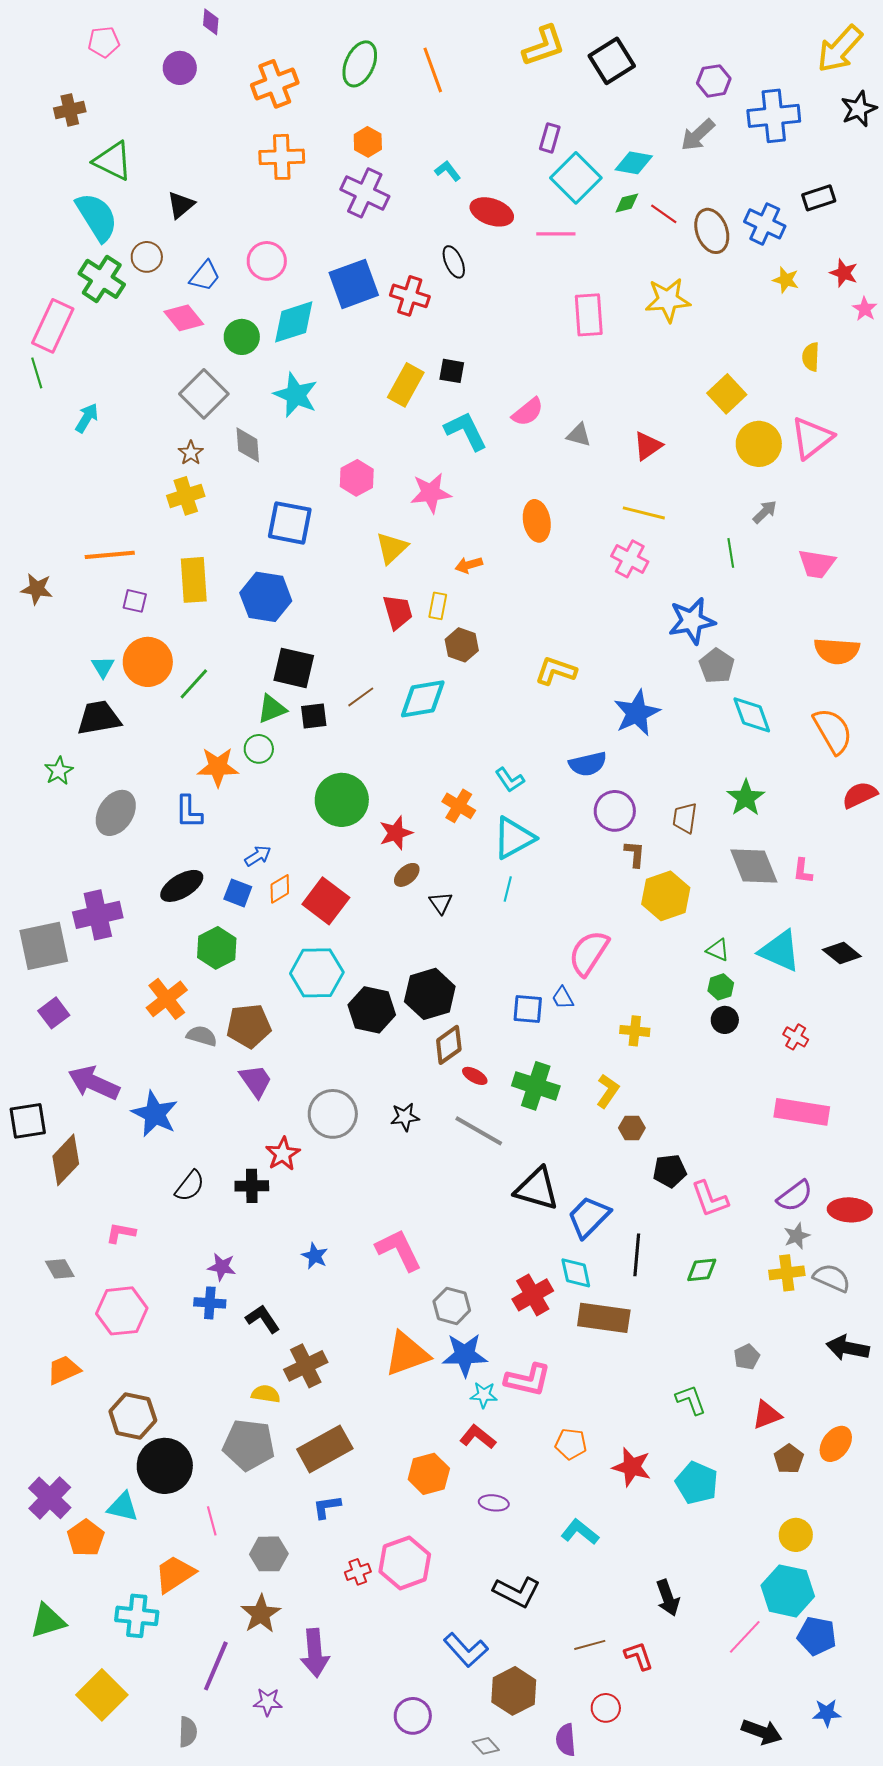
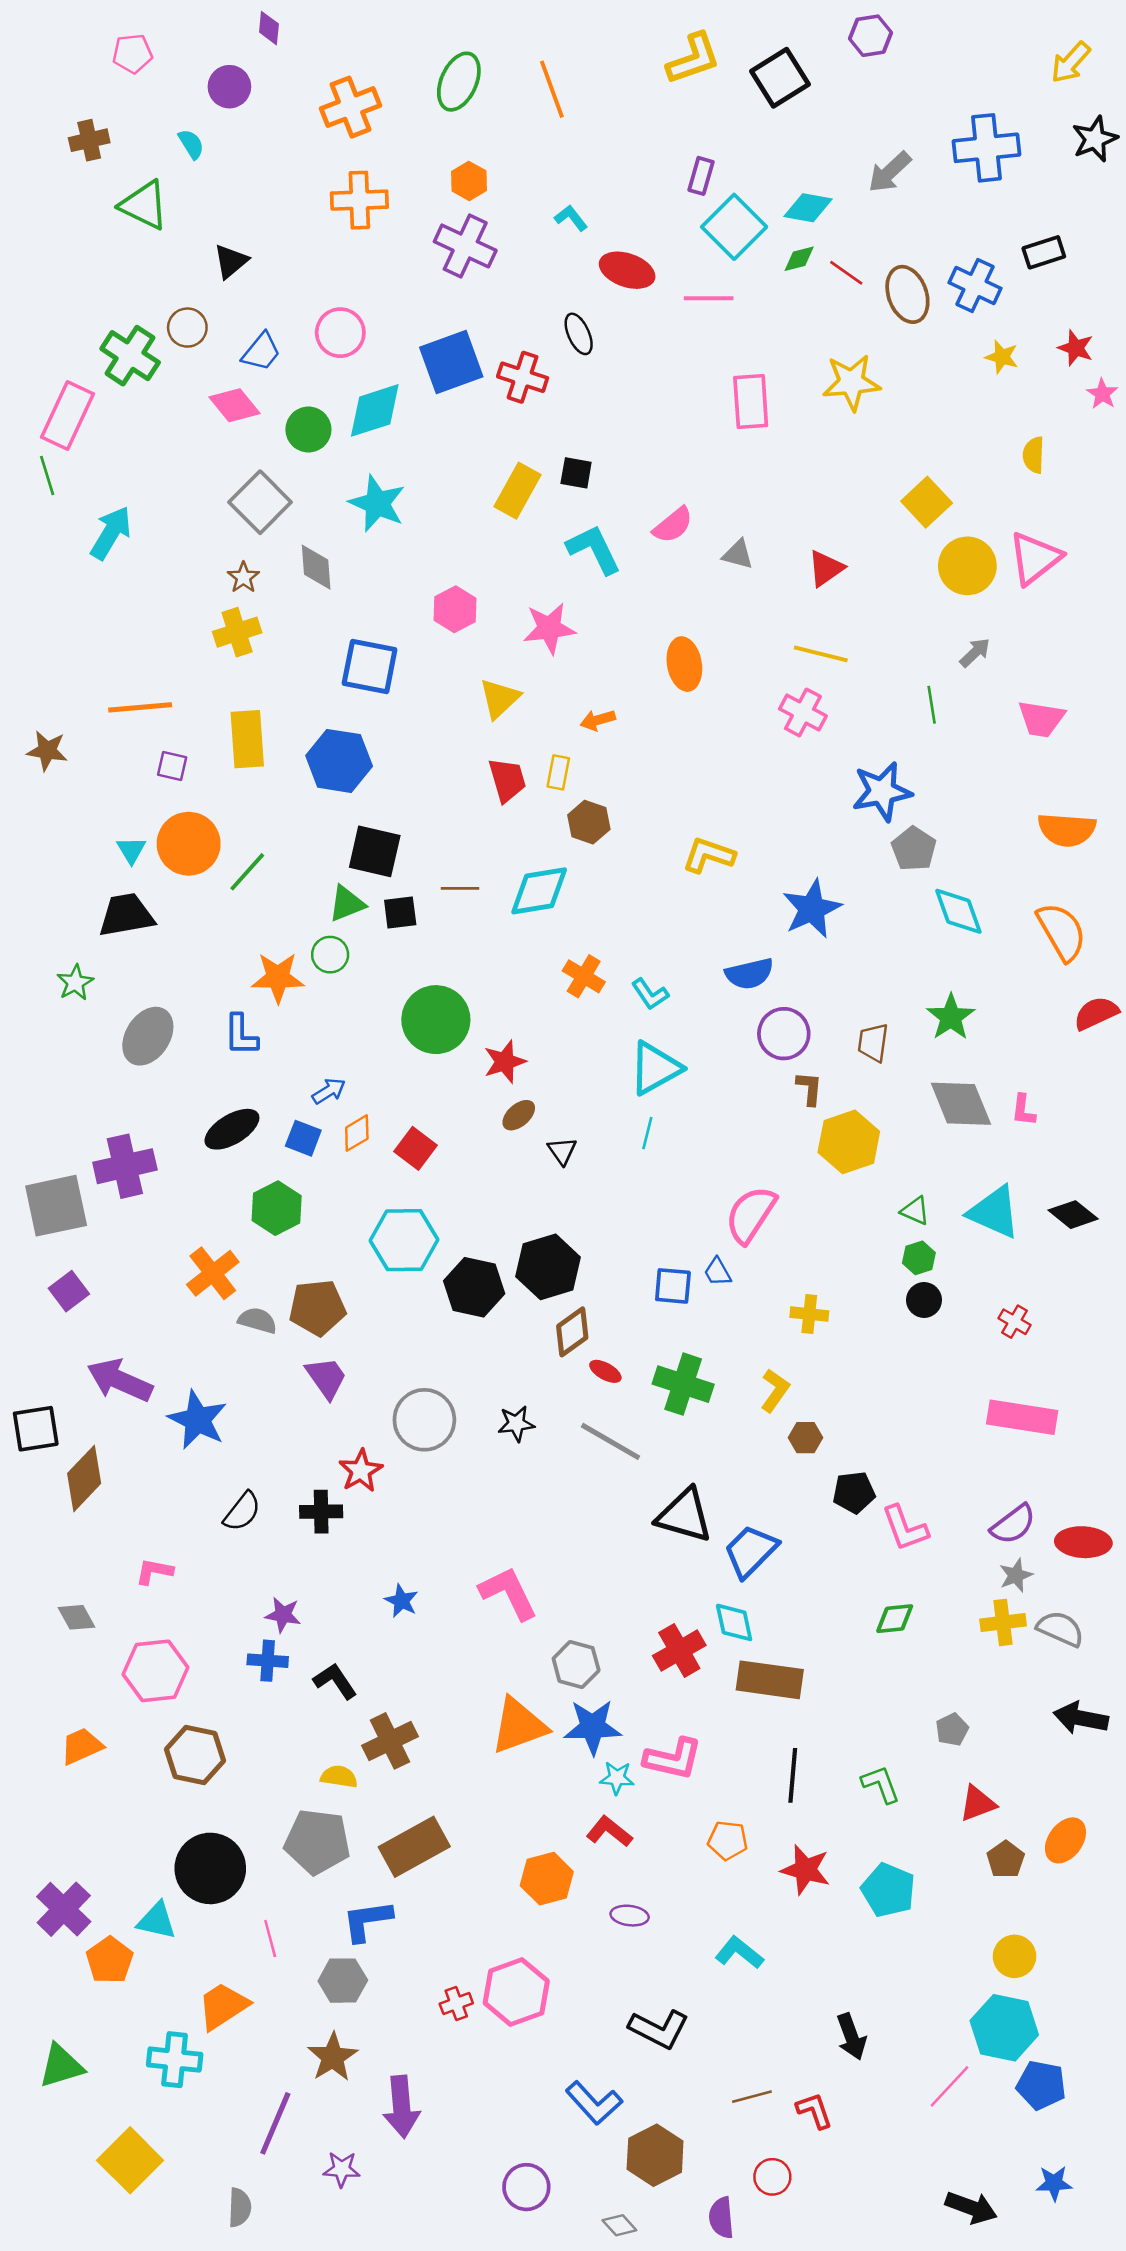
yellow arrow: (840, 49) -> (1071, 62), size x0.7
purple hexagon: (714, 81) -> (870, 36), moved
cyan semicircle: (97, 217) -> (191, 144), moved, size x0.5
cyan arrow: (87, 418) -> (111, 533), size x1.4
brown line: (361, 697) -> (460, 888), turned 36
orange cross: (459, 806) -> (584, 976), moved
red square: (326, 901) -> (415, 1148), size x0.7
black line: (637, 1255) -> (793, 1775), moved
brown hexagon: (133, 1416) -> (195, 1755), moved
blue L-shape: (327, 1507) -> (367, 1921), moved, size x1.4

